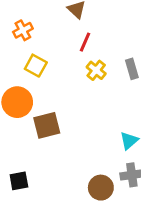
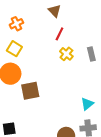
yellow square: (36, 66) -> (14, 49), moved

